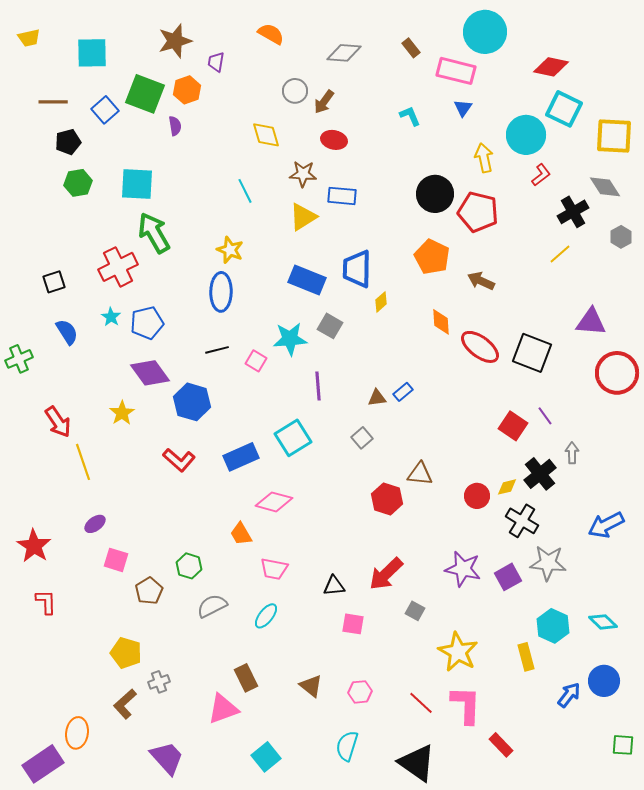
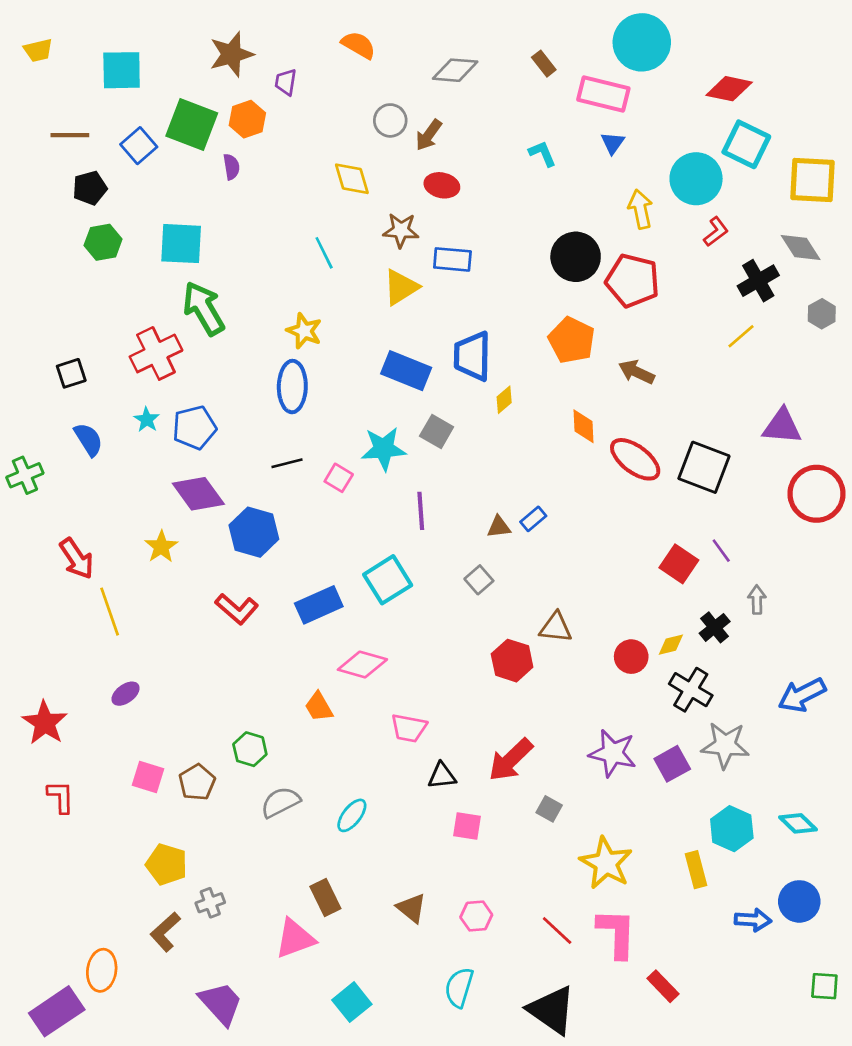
black cross: (540, 474) -> (715, 627), size x0.7
pink square: (116, 560) -> (148, 777), moved
pink trapezoid: (274, 569) -> (409, 728), moved
blue arrow: (569, 695) -> (753, 920), turned 56

